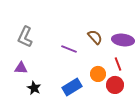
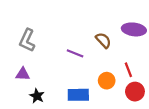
purple ellipse: (123, 40) -> (134, 29), moved
red circle: (115, 85) -> (135, 92), moved
blue rectangle: (72, 87) -> (78, 95), turned 30

